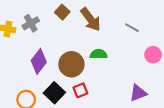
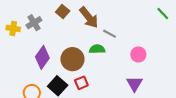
gray line: (132, 28) -> (110, 34), moved
pink circle: (153, 55) -> (138, 54), moved
purple triangle: (138, 93) -> (135, 84), turned -36

